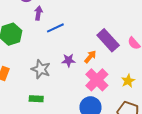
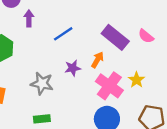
blue line: (55, 28) -> (63, 34), moved
yellow star: (128, 81) -> (136, 80), moved

